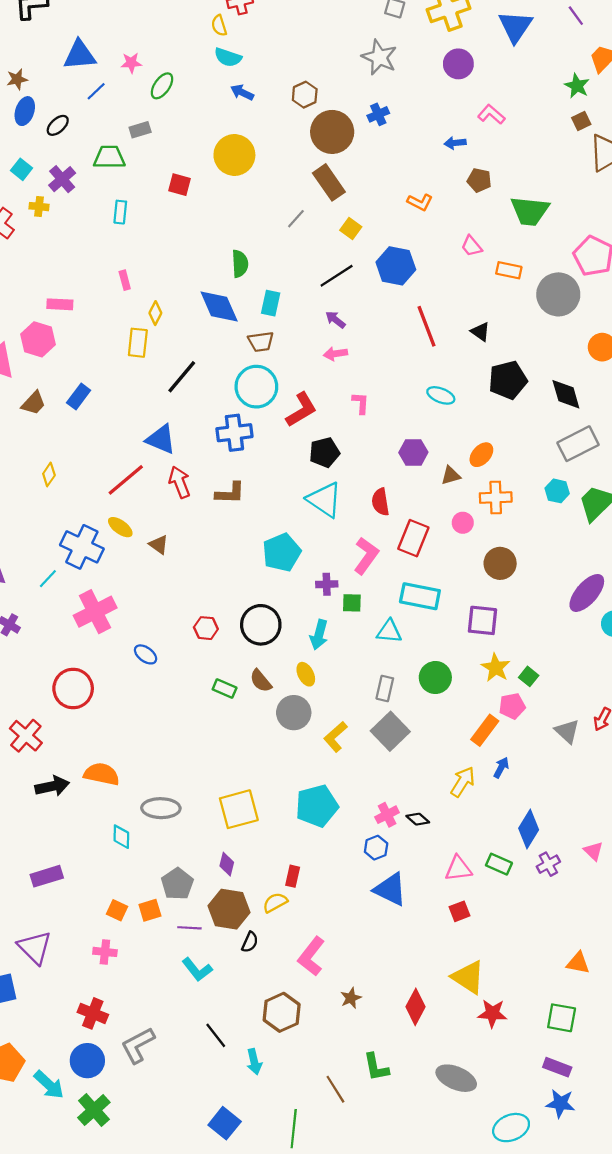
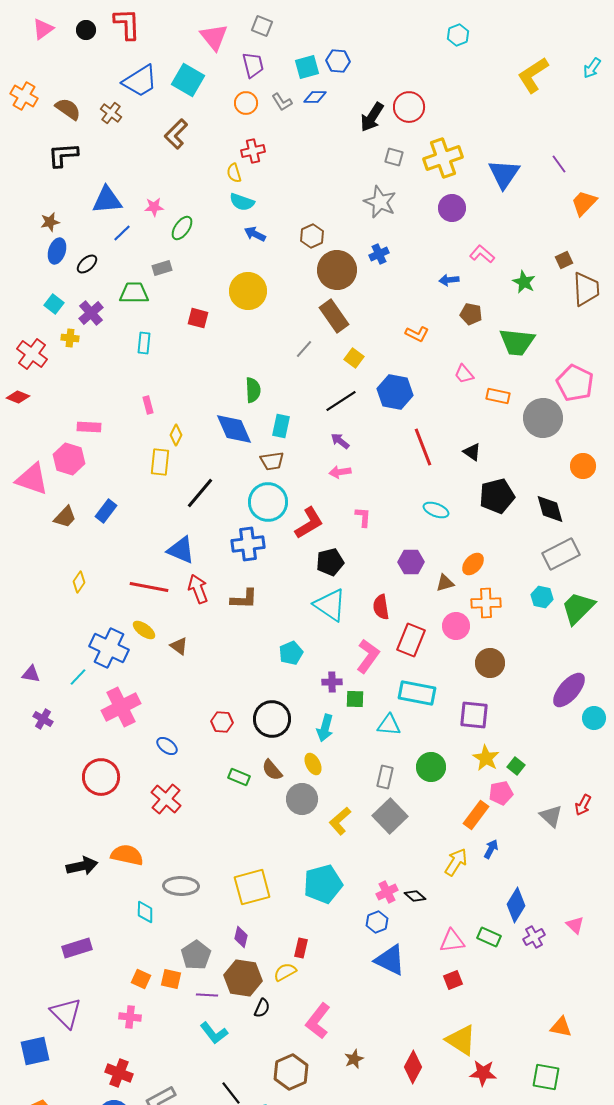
green star: (577, 86) -> (524, 282), moved
red line: (126, 480) -> (149, 587), turned 51
pink circle: (463, 523) -> (456, 626), size x1.4
cyan pentagon: (282, 552) -> (291, 653), size x0.7
red cross: (26, 736) -> (166, 799), moved
orange square: (150, 910) -> (171, 979), turned 30

